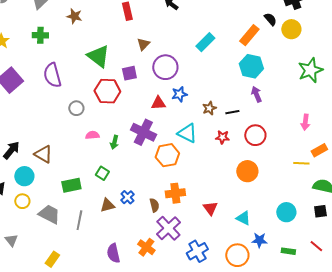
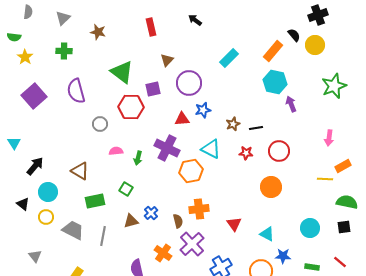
purple arrow: (256, 94) -> (291, 104), moved
brown triangle: (43, 154) -> (80, 171), moved
orange cross: (146, 247) -> (163, 253), moved

